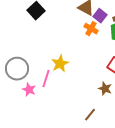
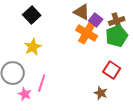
orange cross: (91, 29) -> (87, 33), size x1.5
yellow star: (60, 64) -> (33, 47), moved

